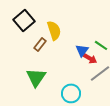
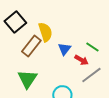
brown rectangle: (40, 44) -> (31, 46), size x1.5
blue triangle: (82, 50) -> (64, 49), moved

